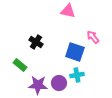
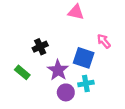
black cross: (36, 42) -> (40, 47), turned 32
purple star: (38, 85) -> (58, 70), moved, turned 30

